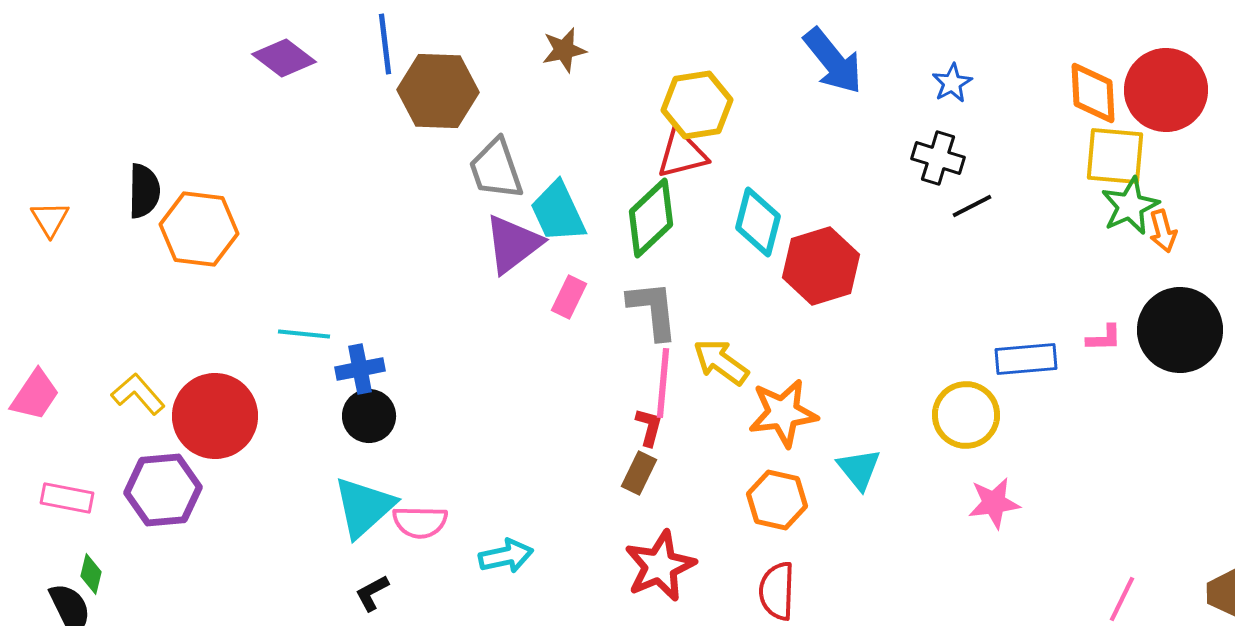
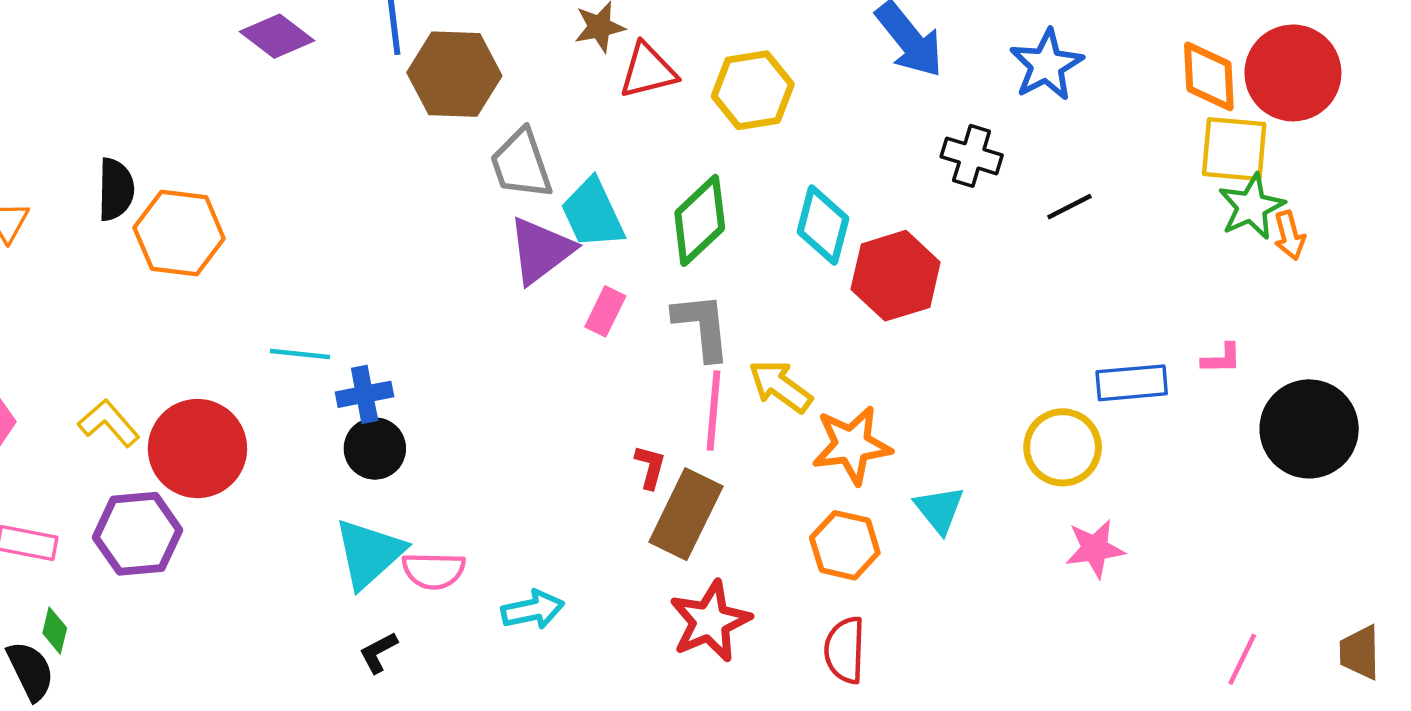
blue star: (952, 83) -> (1046, 65), size x1.6
red triangle: (682, 154) -> (648, 71), moved
black cross: (938, 158) -> (972, 156), moved
black circle: (1180, 330) -> (1309, 429), moved
red L-shape: (649, 427) -> (650, 467), moved
brown rectangle: (639, 473) -> (686, 514), size x1.8

